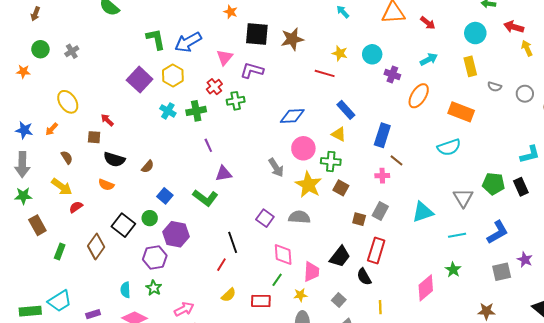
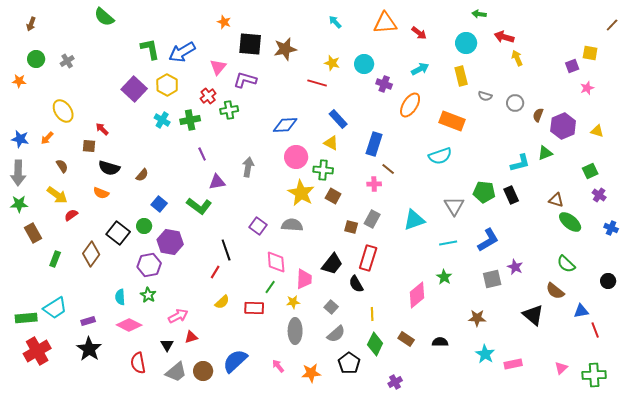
gray arrow: (276, 168) -> (248, 167), moved, turned -138

